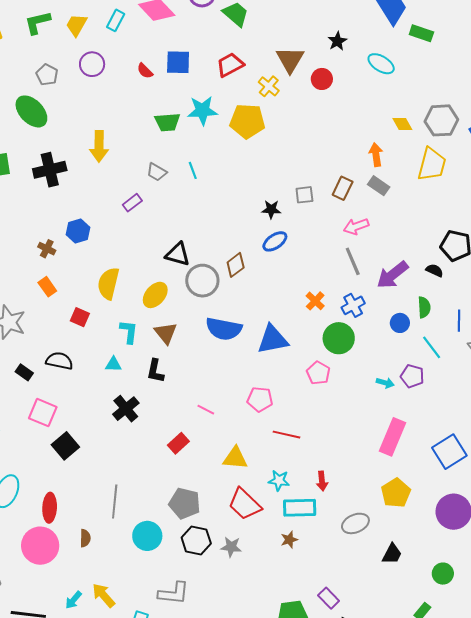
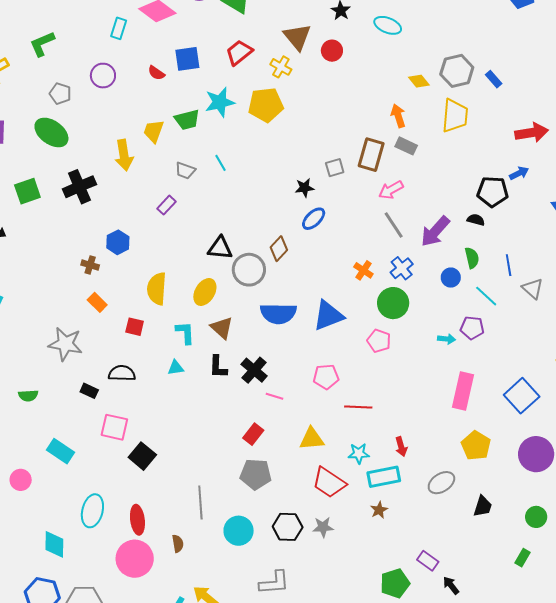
yellow trapezoid: (77, 25) -> (154, 131), moved
brown rectangle: (343, 188) -> (371, 155), size x1.4
black cross: (126, 409) -> (254, 370), moved
gray pentagon: (185, 503) -> (256, 474), moved

